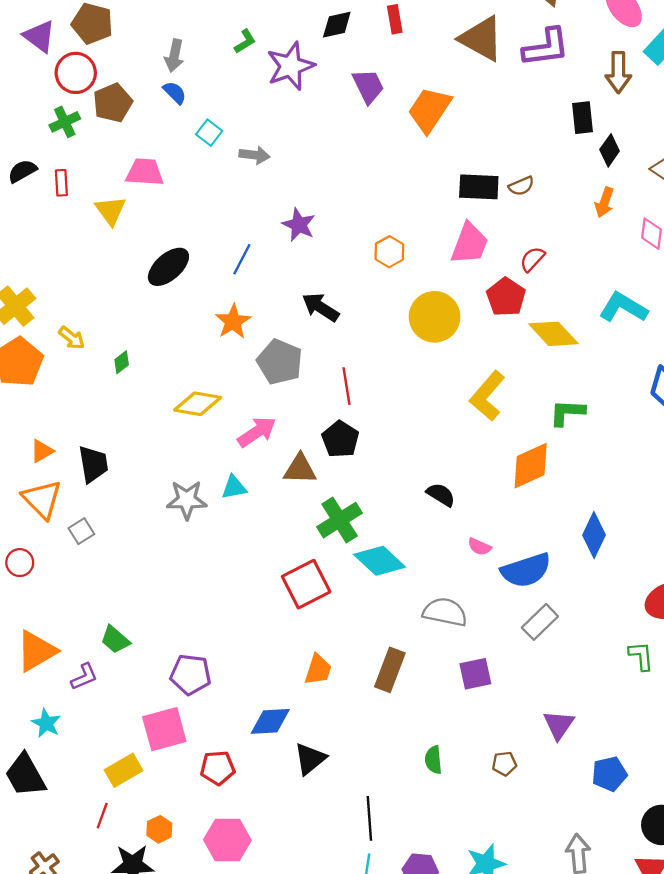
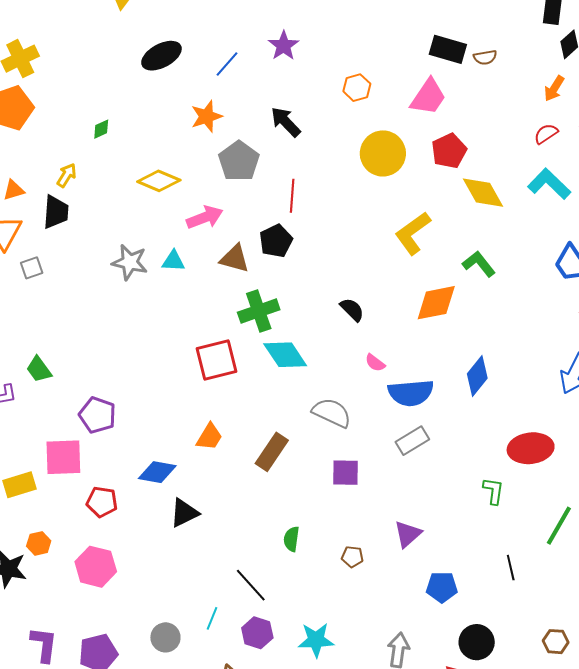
red semicircle: (532, 259) -> (546, 134), moved
yellow arrow: (72, 338) -> (67, 175), moved, turned -110
green L-shape: (567, 412) -> (479, 264), turned 36
black line: (369, 818) -> (251, 585), moved, turned -51

